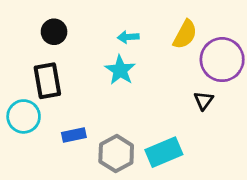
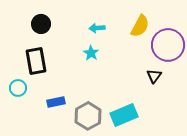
cyan star: (120, 70) -> (91, 53), size x0.7
cyan circle: (24, 116) -> (18, 88), size x0.7

